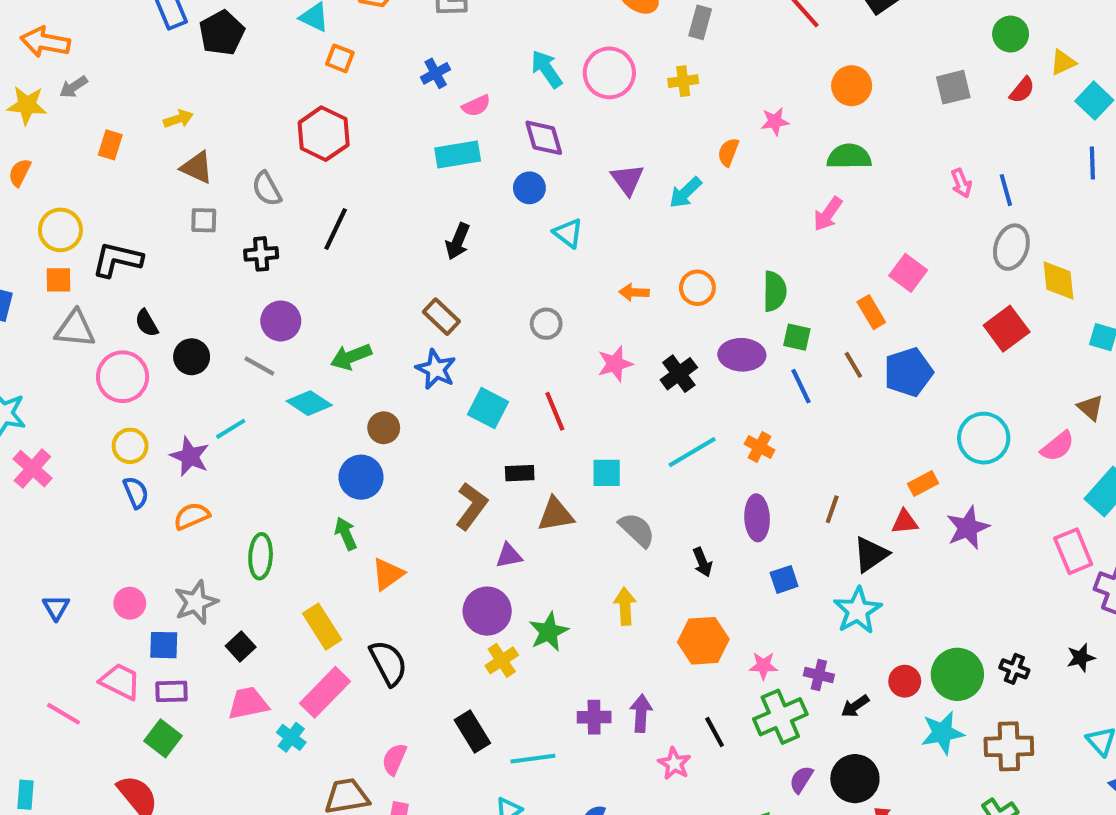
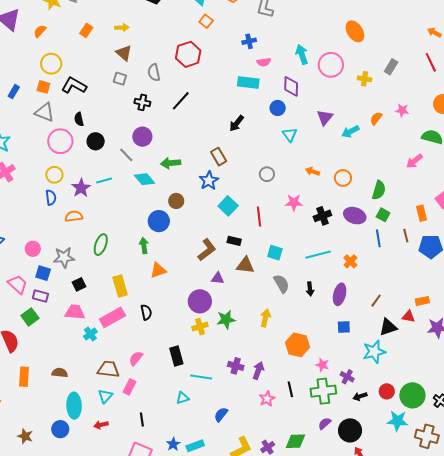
gray rectangle: (700, 22) -> (391, 67), moved
black arrow: (702, 562) -> (310, 289), moved
black semicircle: (388, 663) -> (146, 312), size x0.7

